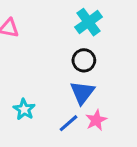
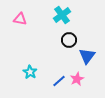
cyan cross: (88, 22) -> (62, 15), moved
blue triangle: (82, 93) -> (87, 56), moved

